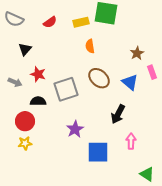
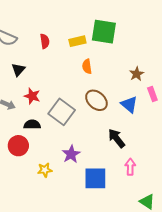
red semicircle: (50, 22) -> (45, 41), turned -64
gray square: (66, 89) -> (62, 112), turned -35
black arrow: (118, 114) -> (117, 138), turned 114
yellow star: (25, 143) -> (45, 170), moved

